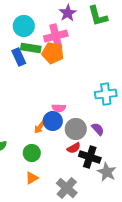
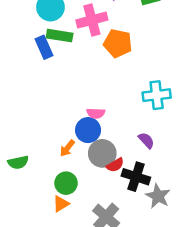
orange pentagon: (53, 53) -> (118, 43), moved
orange arrow: (40, 127) -> (67, 148), moved
gray circle: (76, 129) -> (102, 153), moved
green circle: (32, 153) -> (66, 183), moved

